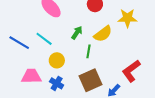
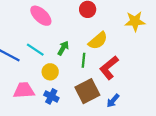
yellow star: (127, 18) -> (135, 21), moved
green arrow: (77, 33) -> (63, 48), moved
red L-shape: (131, 71) -> (109, 68), moved

